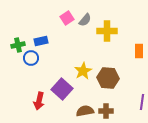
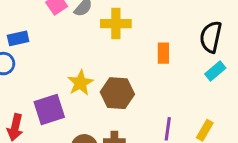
purple square: (62, 89) -> (49, 110), turned 30

